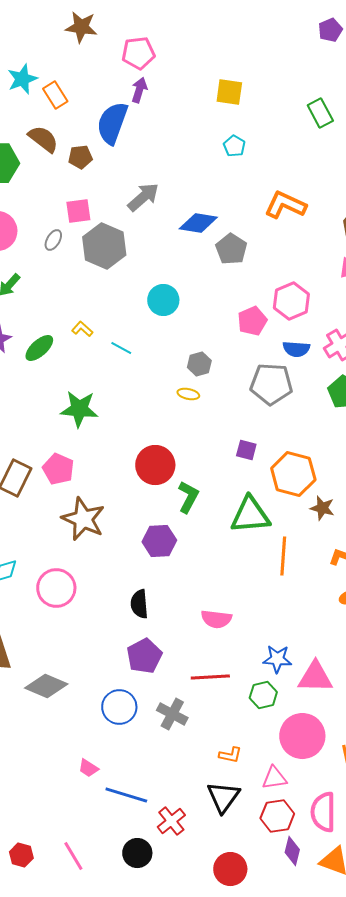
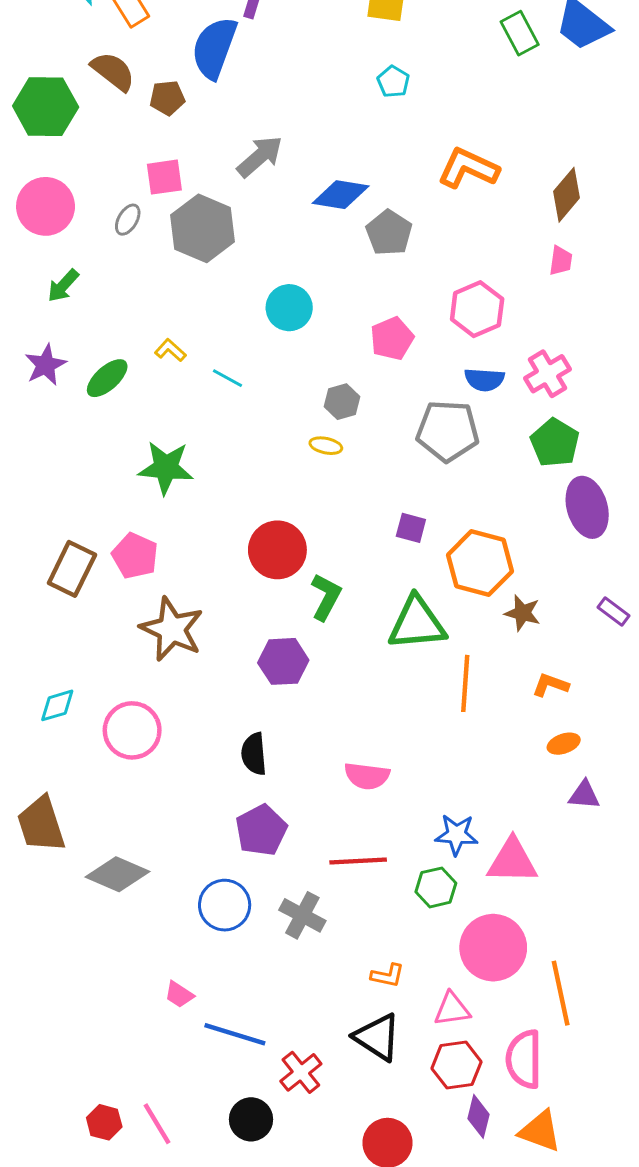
pink pentagon: (252, 321) -> (392, 338), moved
black triangle: (223, 797) -> (377, 1037), turned -33
red hexagon: (21, 855) -> (104, 1122), moved

